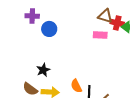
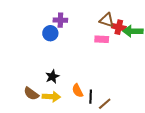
purple cross: (32, 16) -> (60, 20), moved
black star: (43, 70) -> (52, 77), moved

